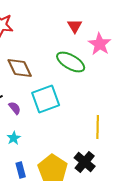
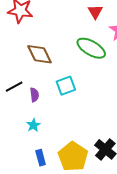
cyan square: (46, 99) -> (66, 86), size x0.7
purple semicircle: (15, 108) -> (34, 95), turned 32

